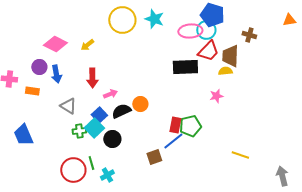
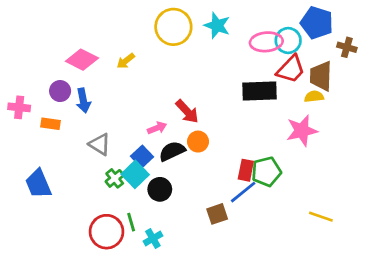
blue pentagon: (212, 15) -> (317, 23), moved
red arrow: (92, 78) -> (187, 112), moved, turned -42
pink star: (216, 96) -> (302, 131), size x1.6
green cross: (79, 131) -> (115, 178), turned -32
yellow line: (240, 155) -> (321, 217), moved

